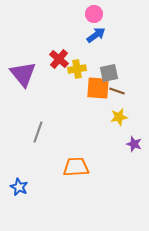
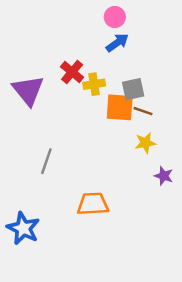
blue star: (19, 187) -> (23, 228), size x1.5

